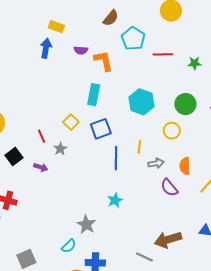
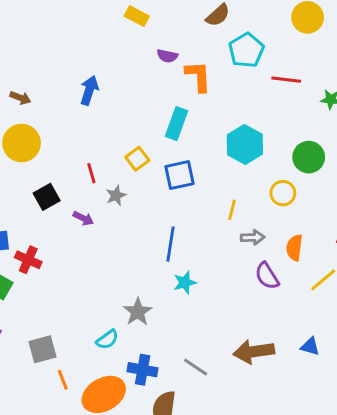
blue arrow: (46, 48) -> (89, 90), moved
blue line: (116, 158) -> (170, 244), moved
gray line: (144, 257) -> (196, 367), moved

